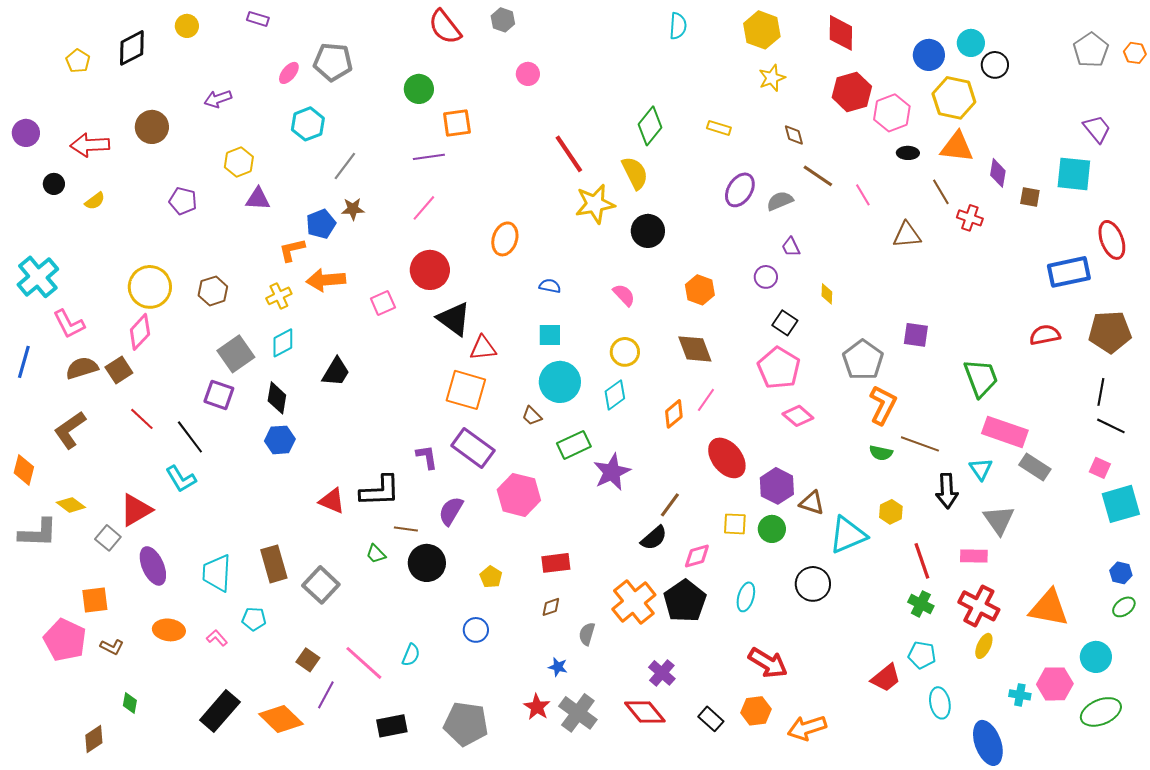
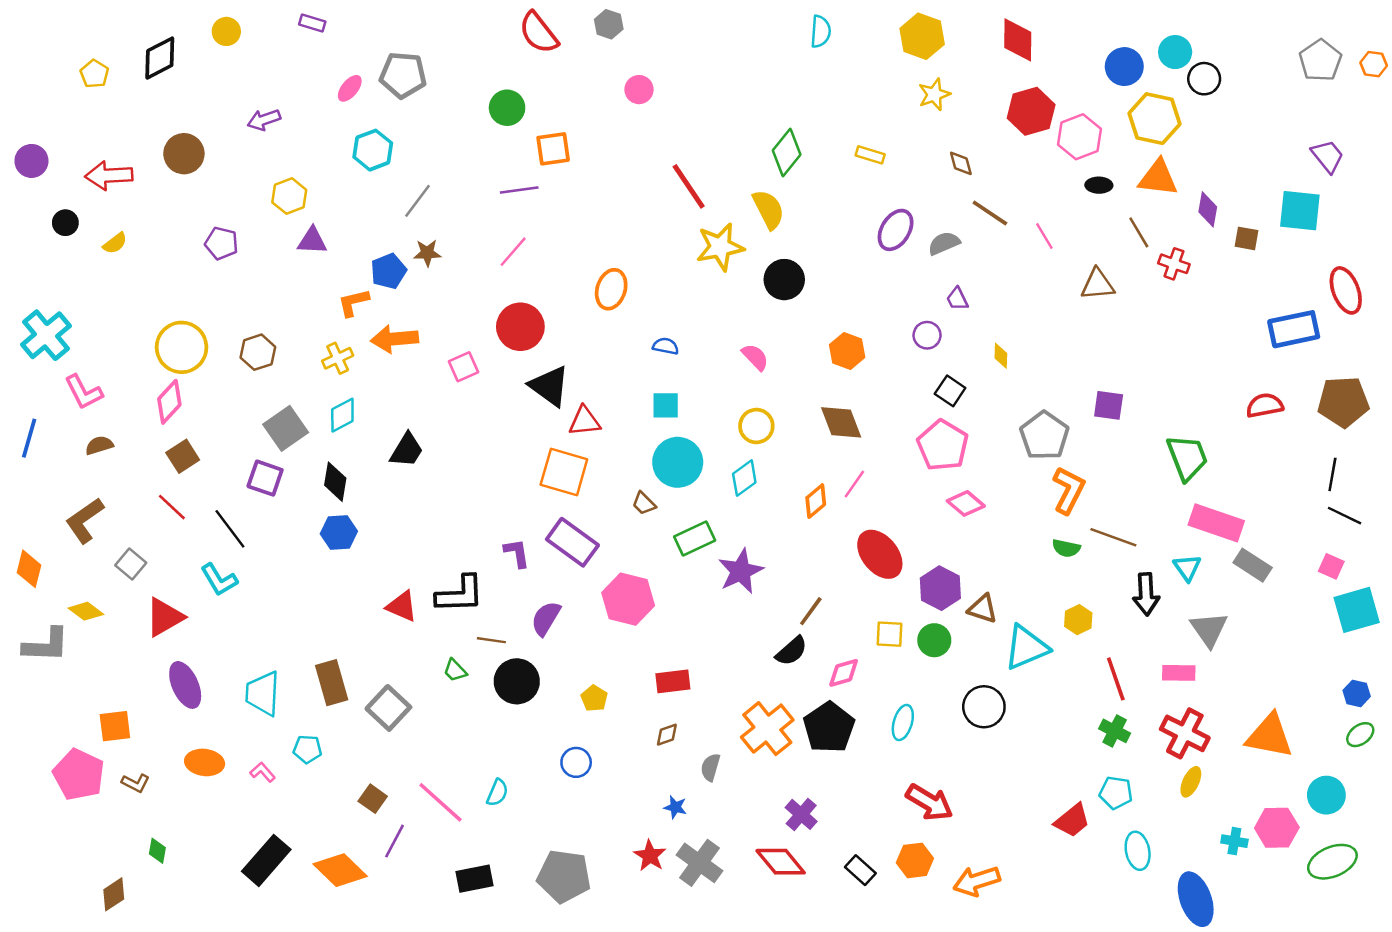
brown semicircle: (82, 368) -> (99, 445), size x0.7
brown square: (119, 370) -> (183, 456), moved
gray square: (108, 538) -> (131, 564), moved

